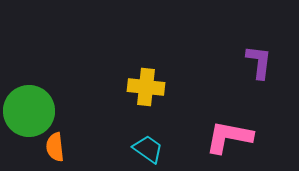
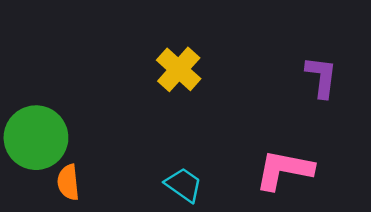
yellow cross: (146, 87) -> (179, 69), moved, turned 36

